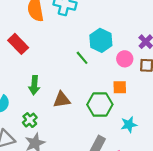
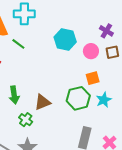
green line: (82, 58) -> (18, 44), moved
green cross: (30, 120) -> (26, 120), moved
cyan star: (129, 125) -> (104, 100), moved

